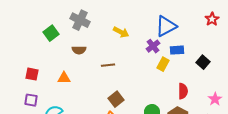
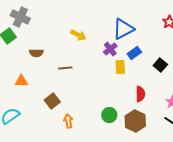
gray cross: (80, 20) -> (20, 17), moved
blue rectangle: (177, 50) -> (134, 53), turned -32
yellow rectangle: (163, 64) -> (120, 67), turned -32
brown square: (116, 99) -> (52, 101), moved

